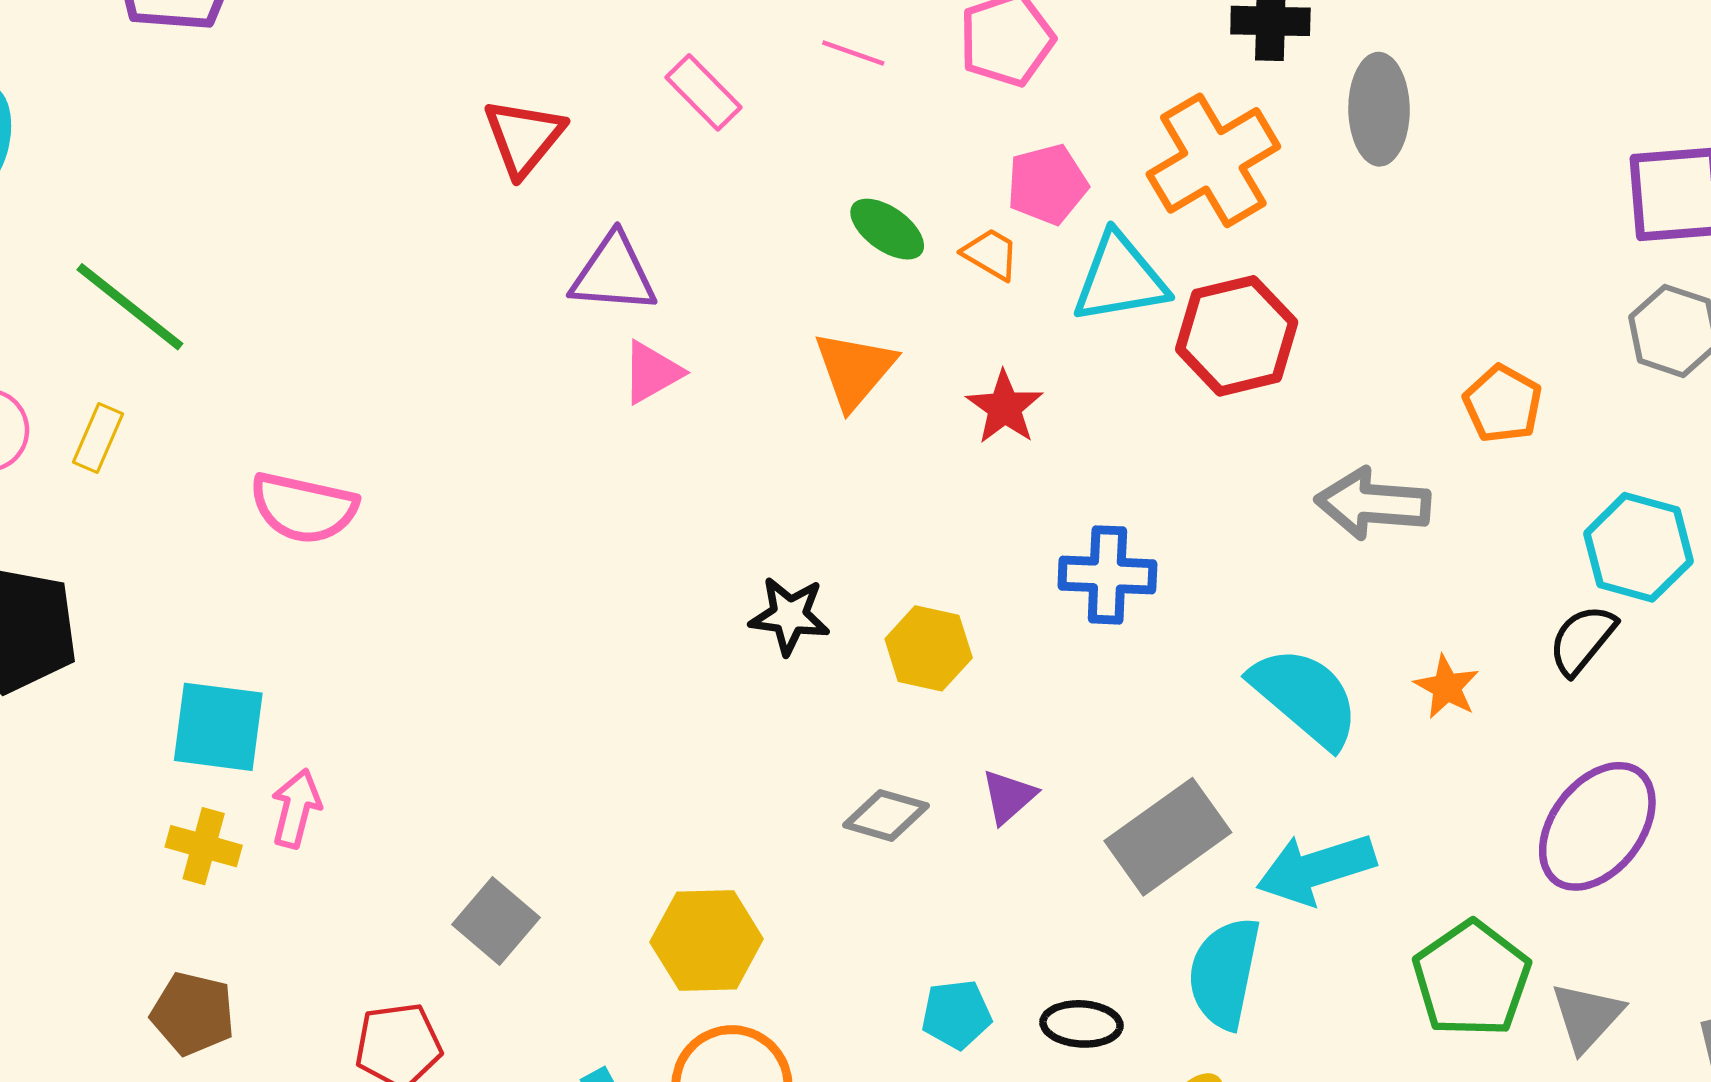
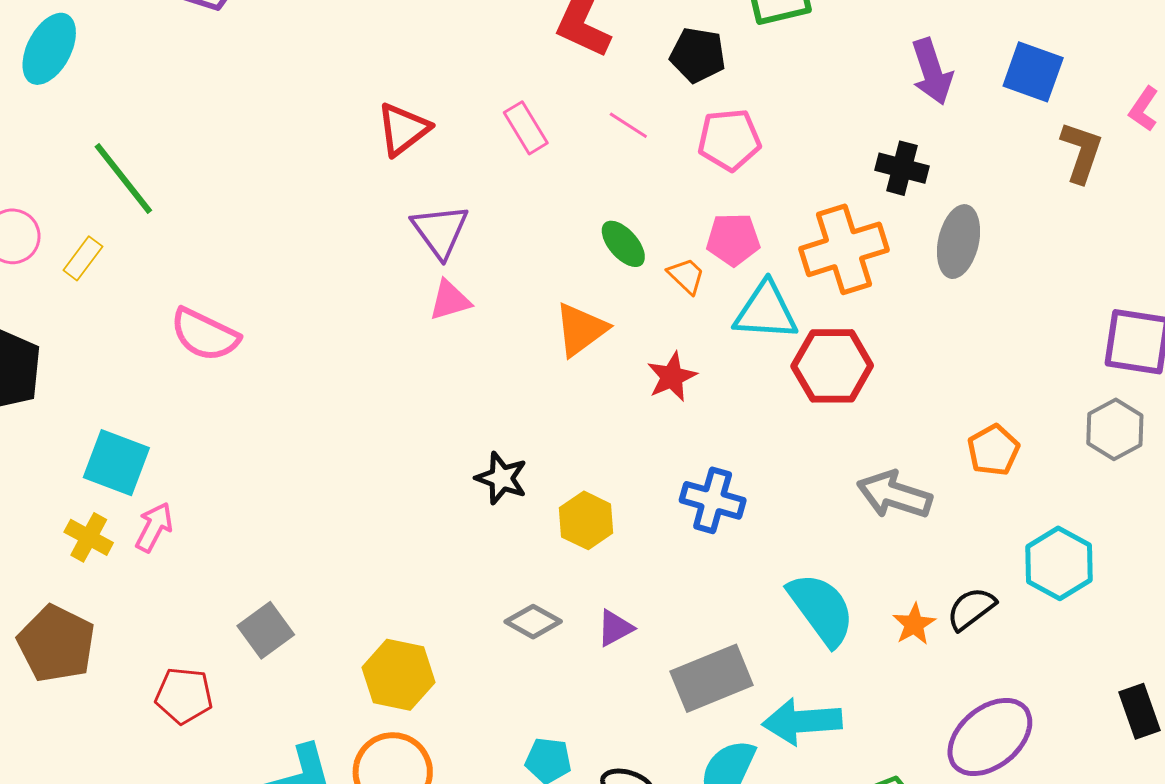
purple triangle: (614, 274) -> (440, 231), turned 36
black semicircle: (1582, 640) -> (971, 609), moved
brown pentagon: (193, 1014) -> (56, 644), size x1.4

